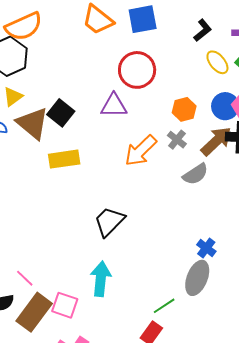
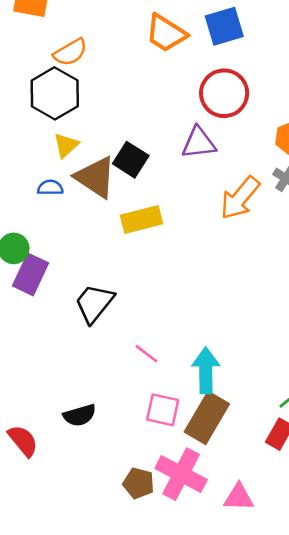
orange semicircle: (24, 26) -> (70, 52), size x0.7
black trapezoid: (109, 221) -> (94, 303), moved
pink line: (25, 278) -> (146, 354), moved
brown rectangle: (34, 312) -> (207, 418), moved

